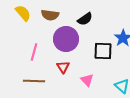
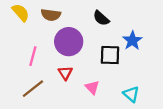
black semicircle: (85, 19) -> (101, 18), moved, turned 77
brown line: (34, 81) -> (33, 89), turned -40

